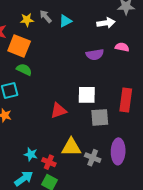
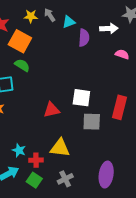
purple semicircle: (95, 55) -> (84, 38), moved, turned -84
purple ellipse: (118, 151) -> (106, 175), moved
gray cross: (93, 158) -> (65, 179), moved, turned 35
red cross: (49, 162) -> (36, 160), turned -32

